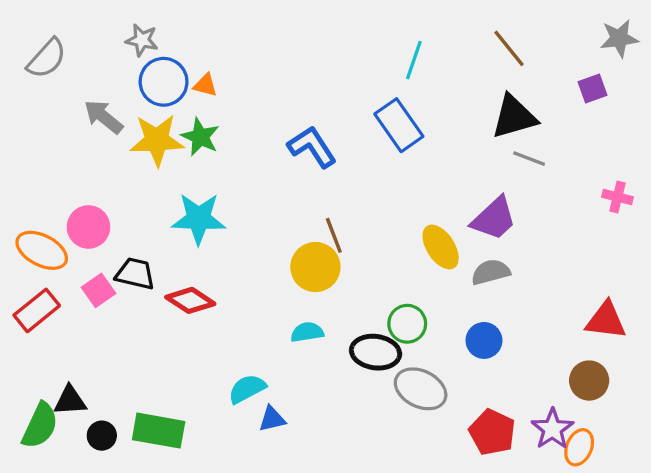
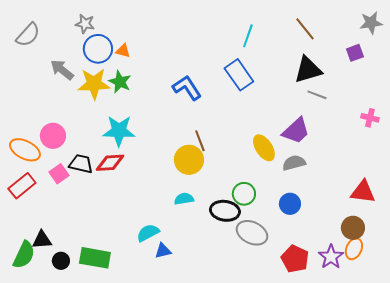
red diamond: (190, 300) -> (110, 163), moved, turned -36
orange ellipse: (579, 447) -> (354, 249), moved

